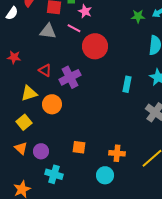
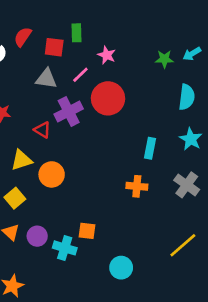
pink star: (85, 11) -> (107, 55), moved
pink line: (74, 28) -> (80, 75), turned -72
purple cross: (70, 77) -> (69, 112), moved
orange cross: (117, 153) -> (137, 186), moved
cyan cross: (54, 174) -> (65, 248), moved

